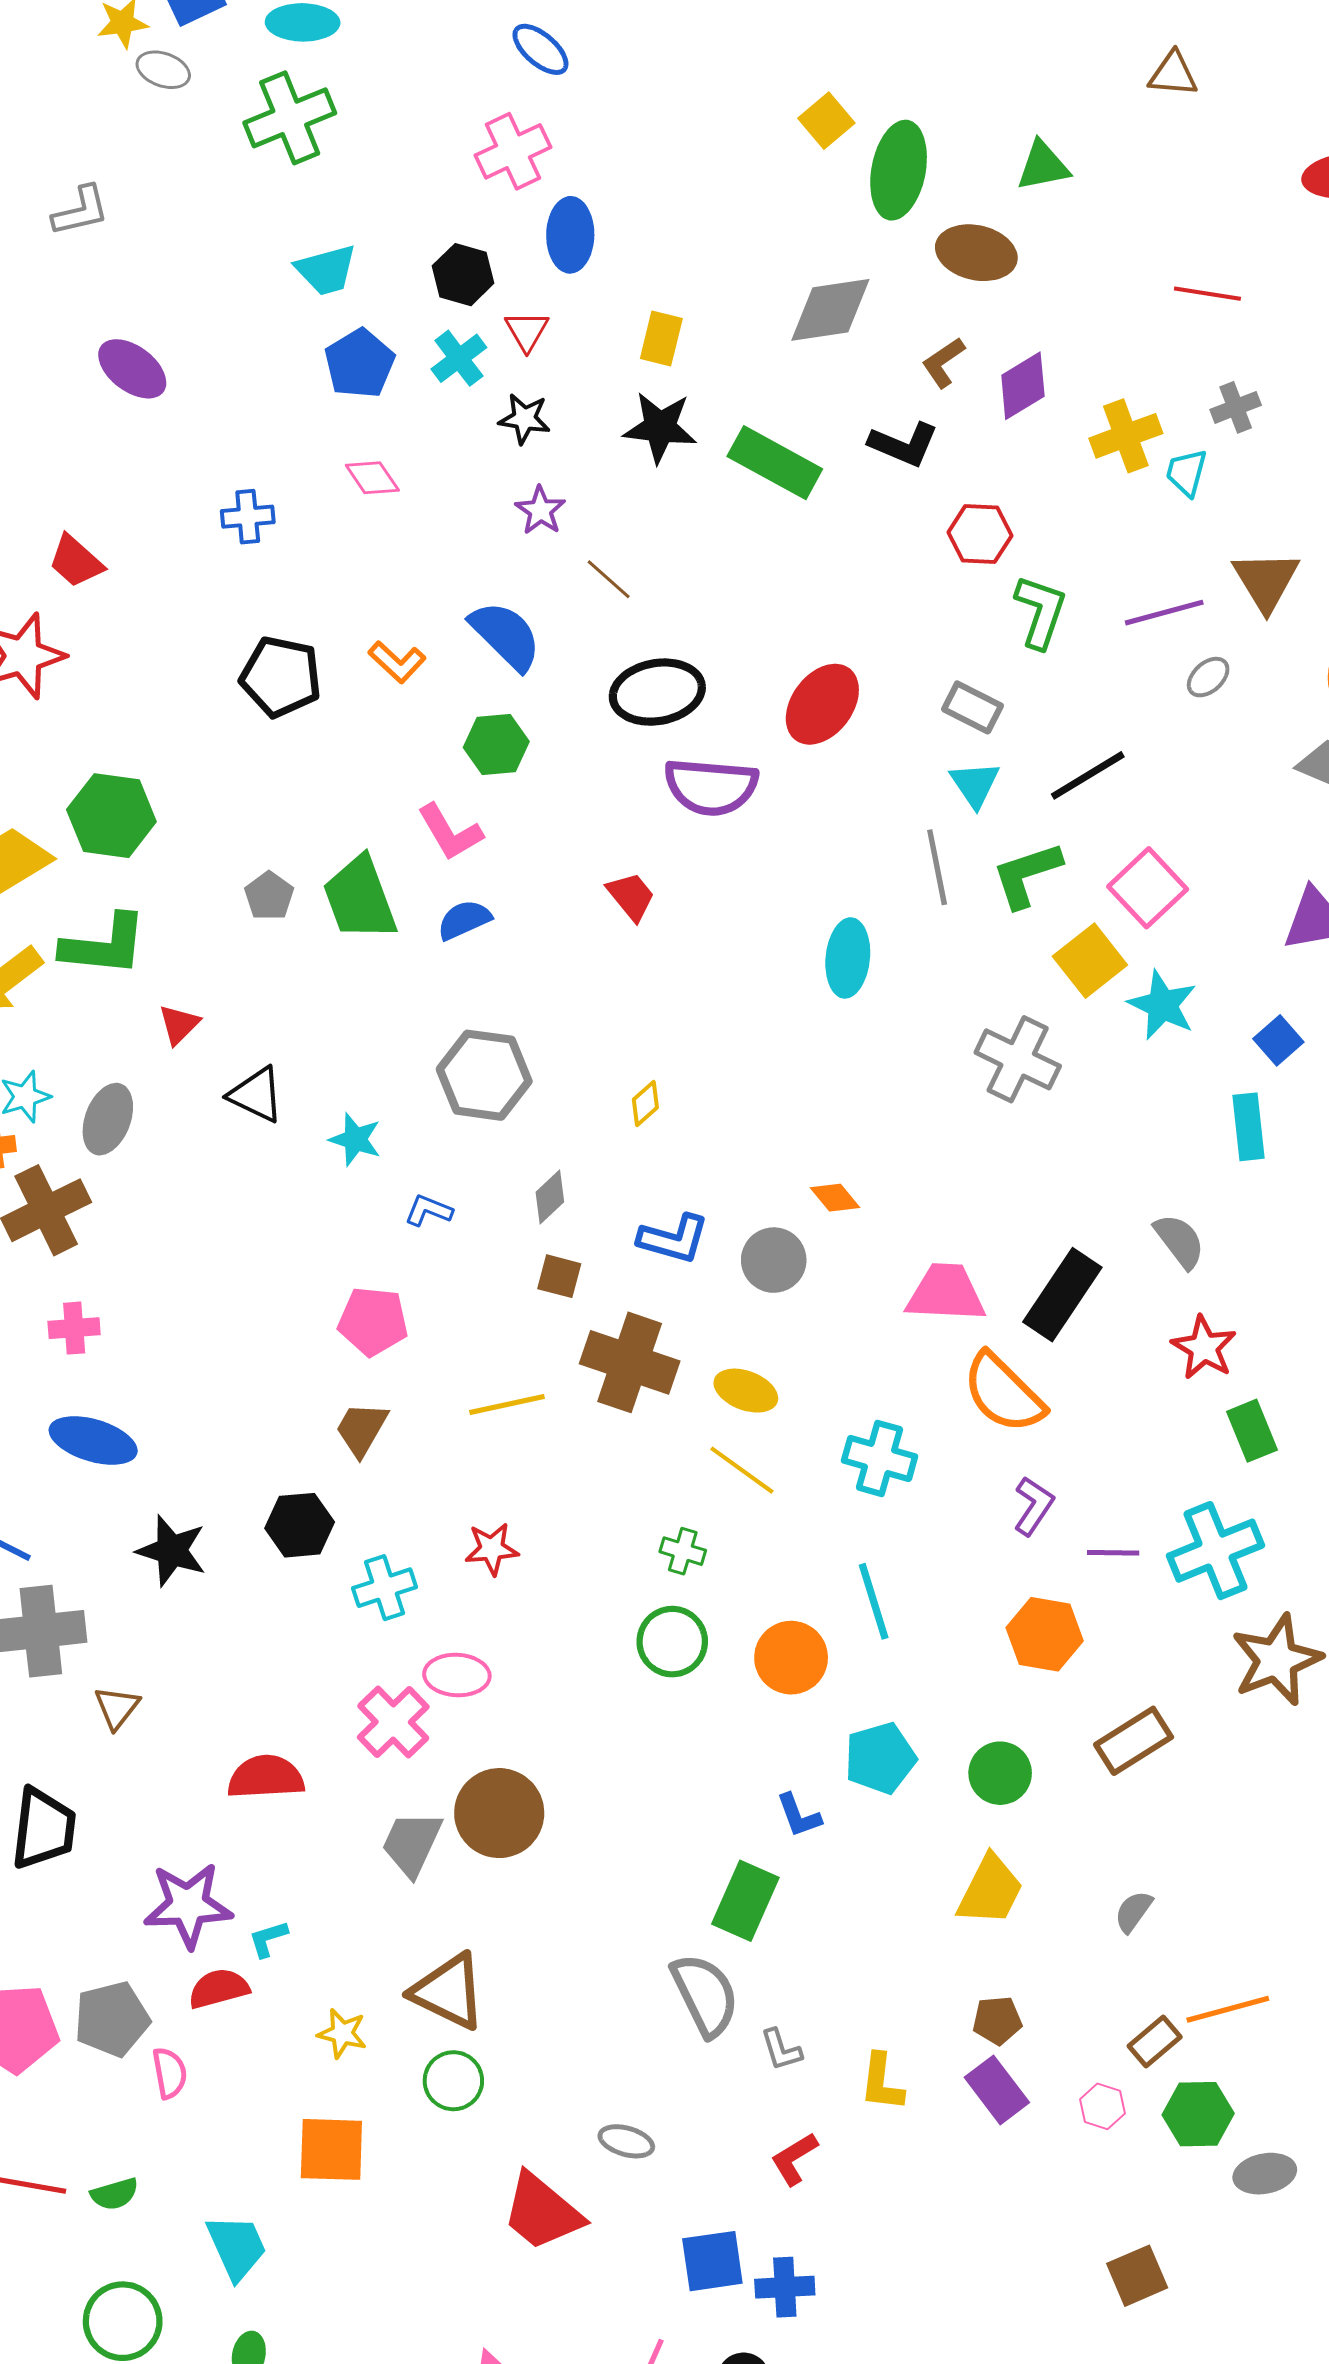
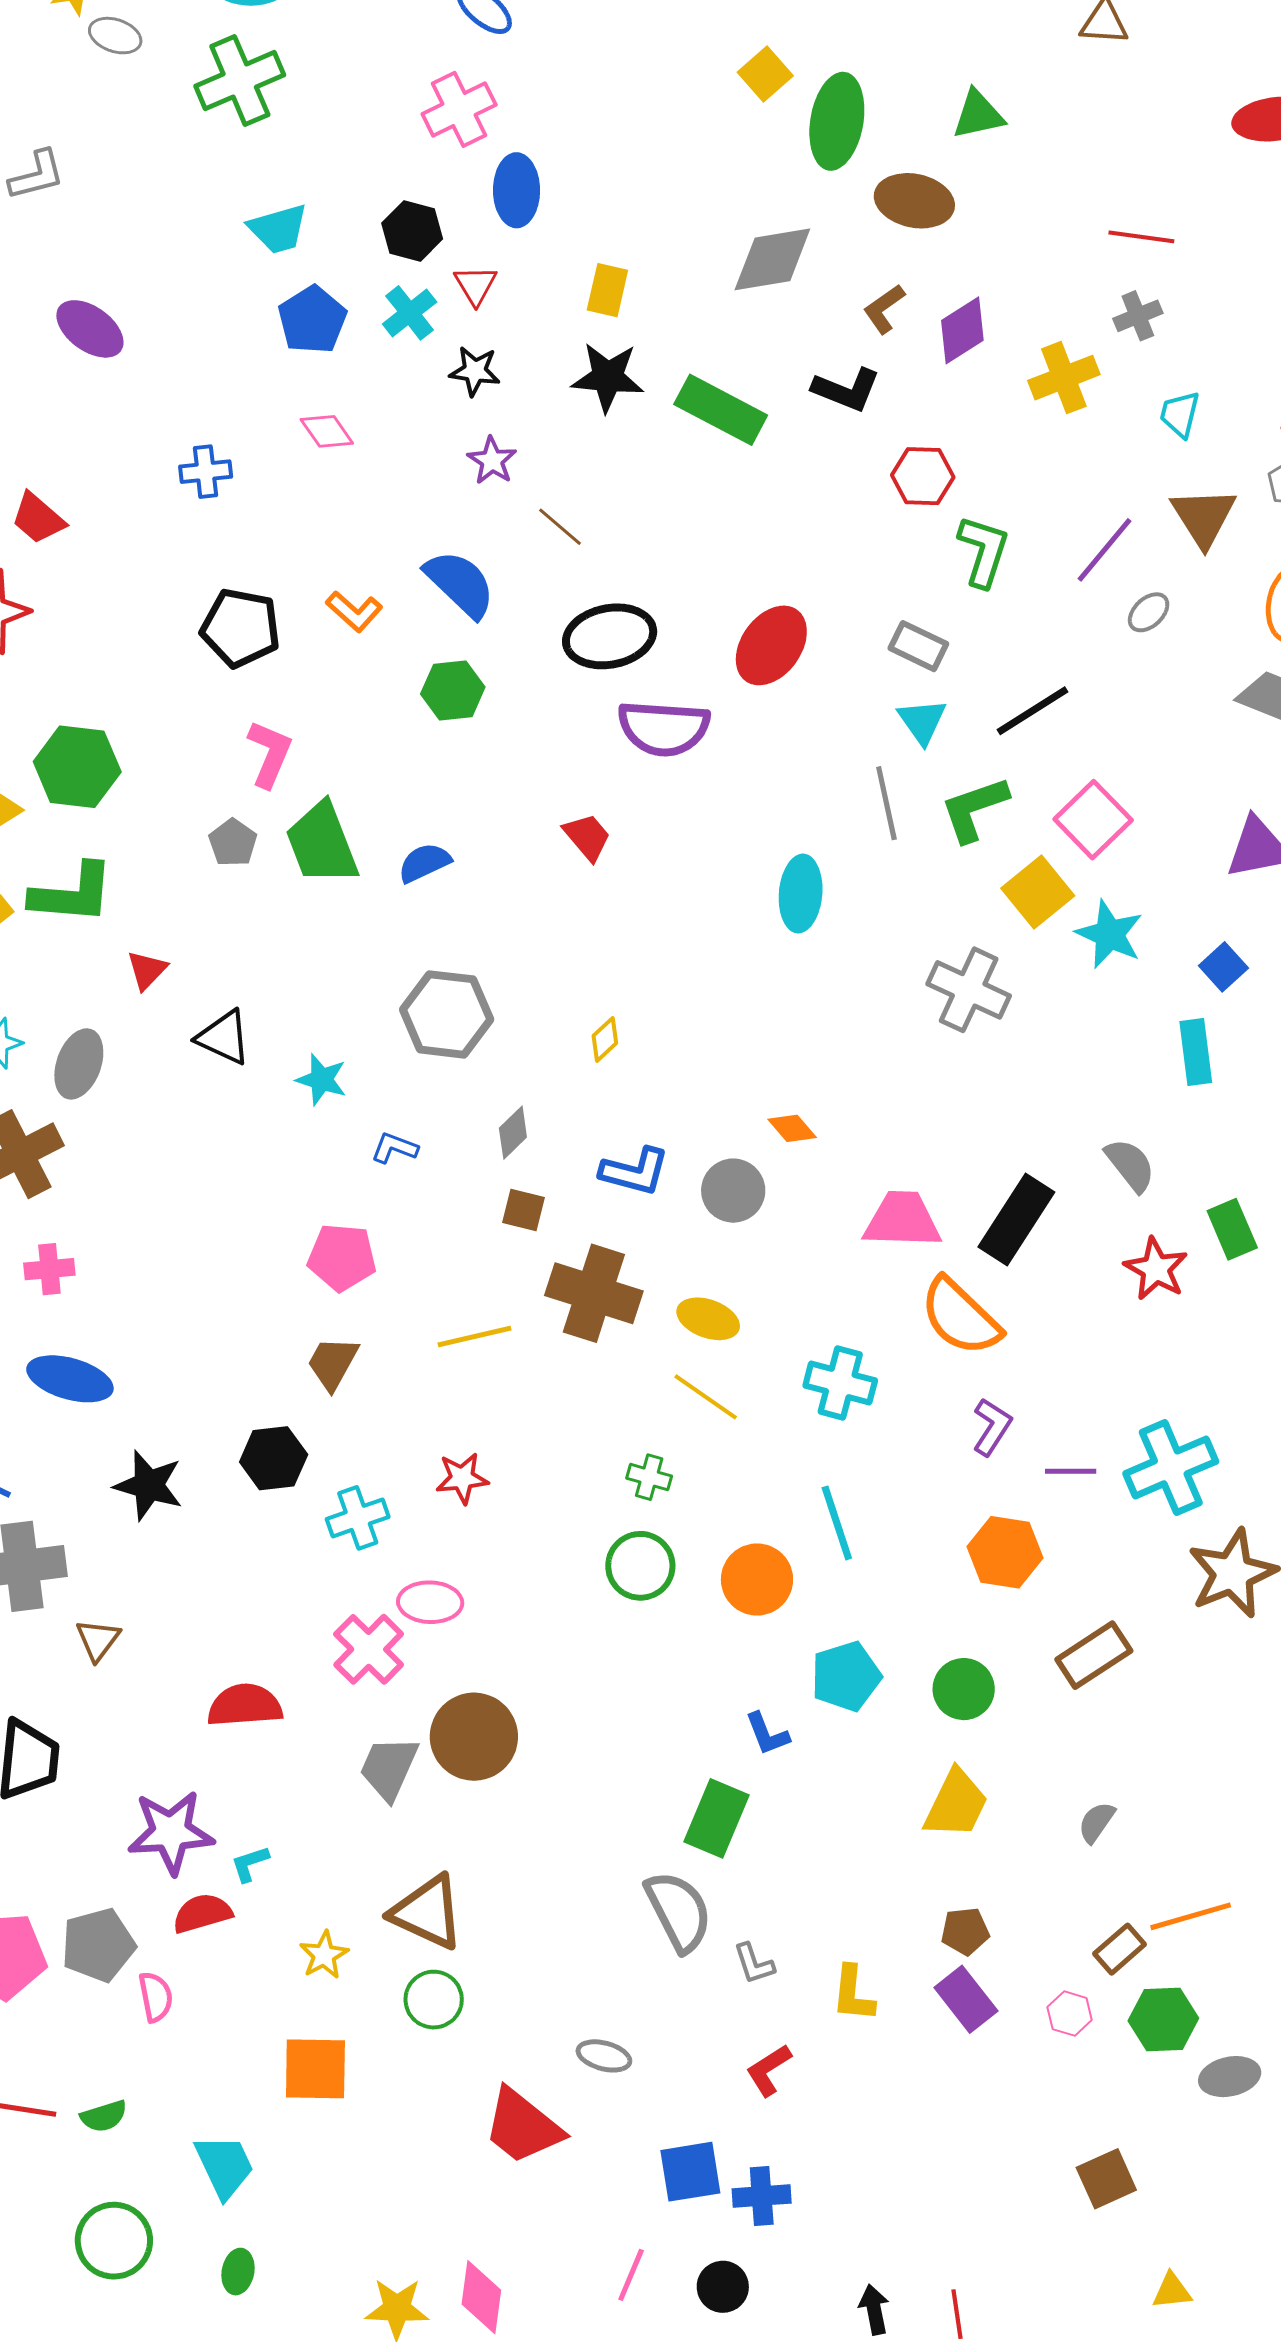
gray cross: (1236, 407) -> (1138, 316), moved
cyan trapezoid: (1186, 473) -> (1180, 414), moved
purple line: (1164, 613) -> (1105, 550), turned -34
pink L-shape: (450, 832) -> (270, 754), moved, turned -126
green rectangle: (1252, 1431) -> (1232, 1229), moved
yellow star: (342, 2033) -> (324, 1955), turned 30

